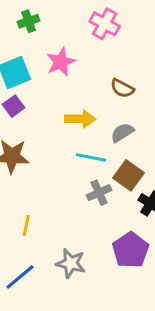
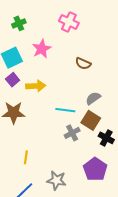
yellow arrow: (80, 119) -> (36, 86), moved
gray semicircle: (122, 133) -> (93, 98), moved

